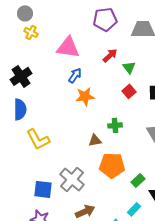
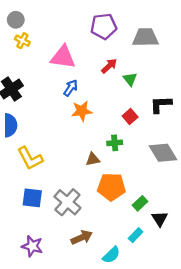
red square: (129, 91) -> (130, 116), moved
blue square: (43, 189) -> (32, 198), moved

